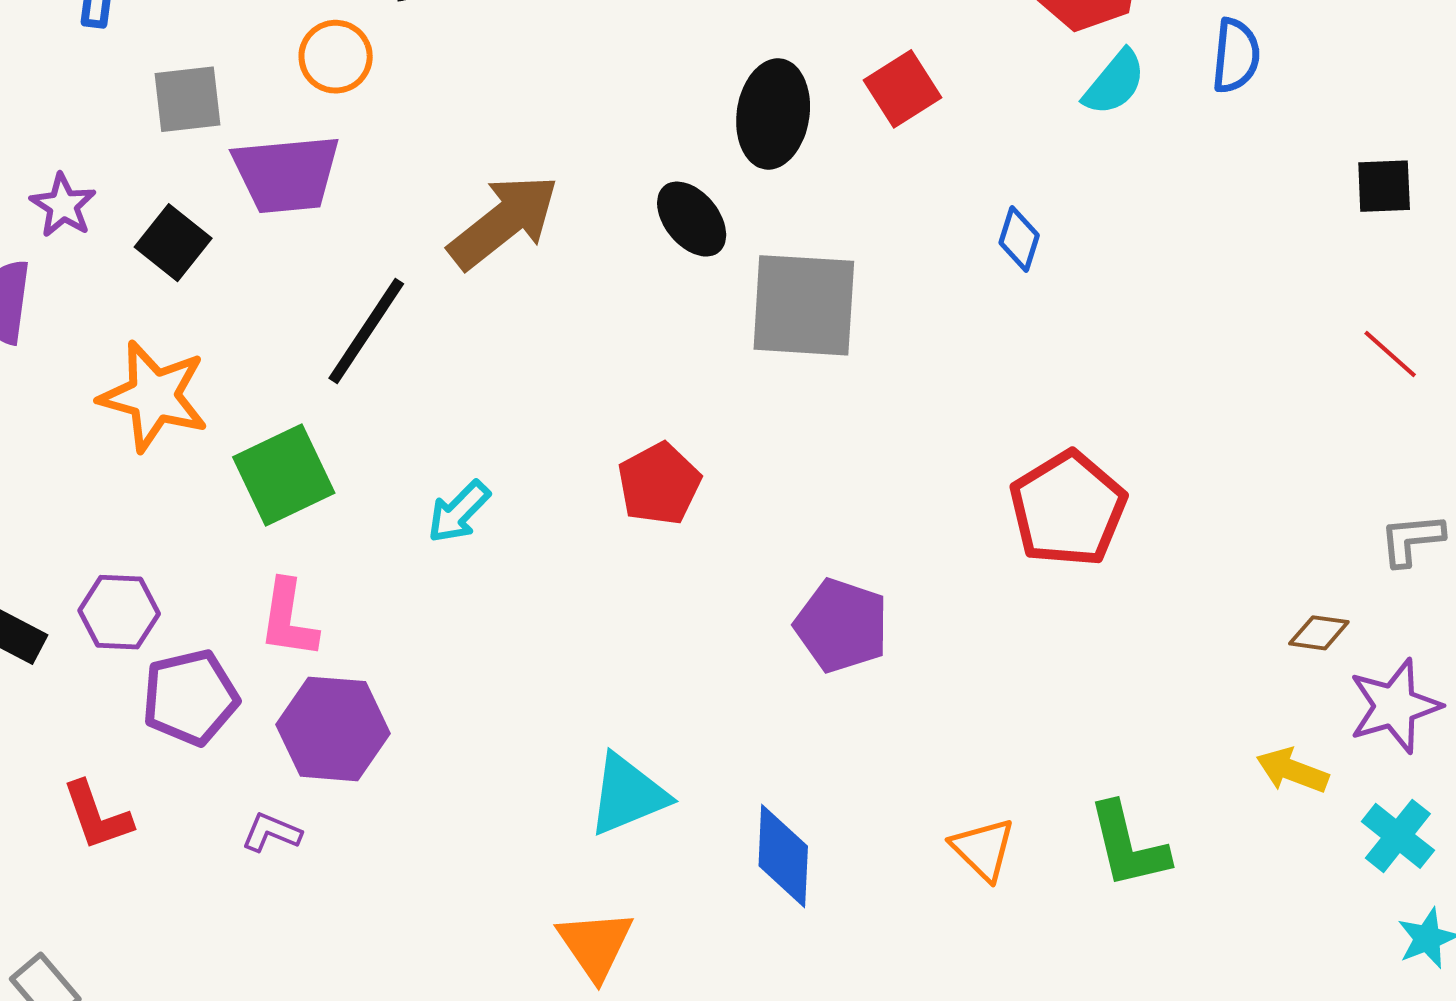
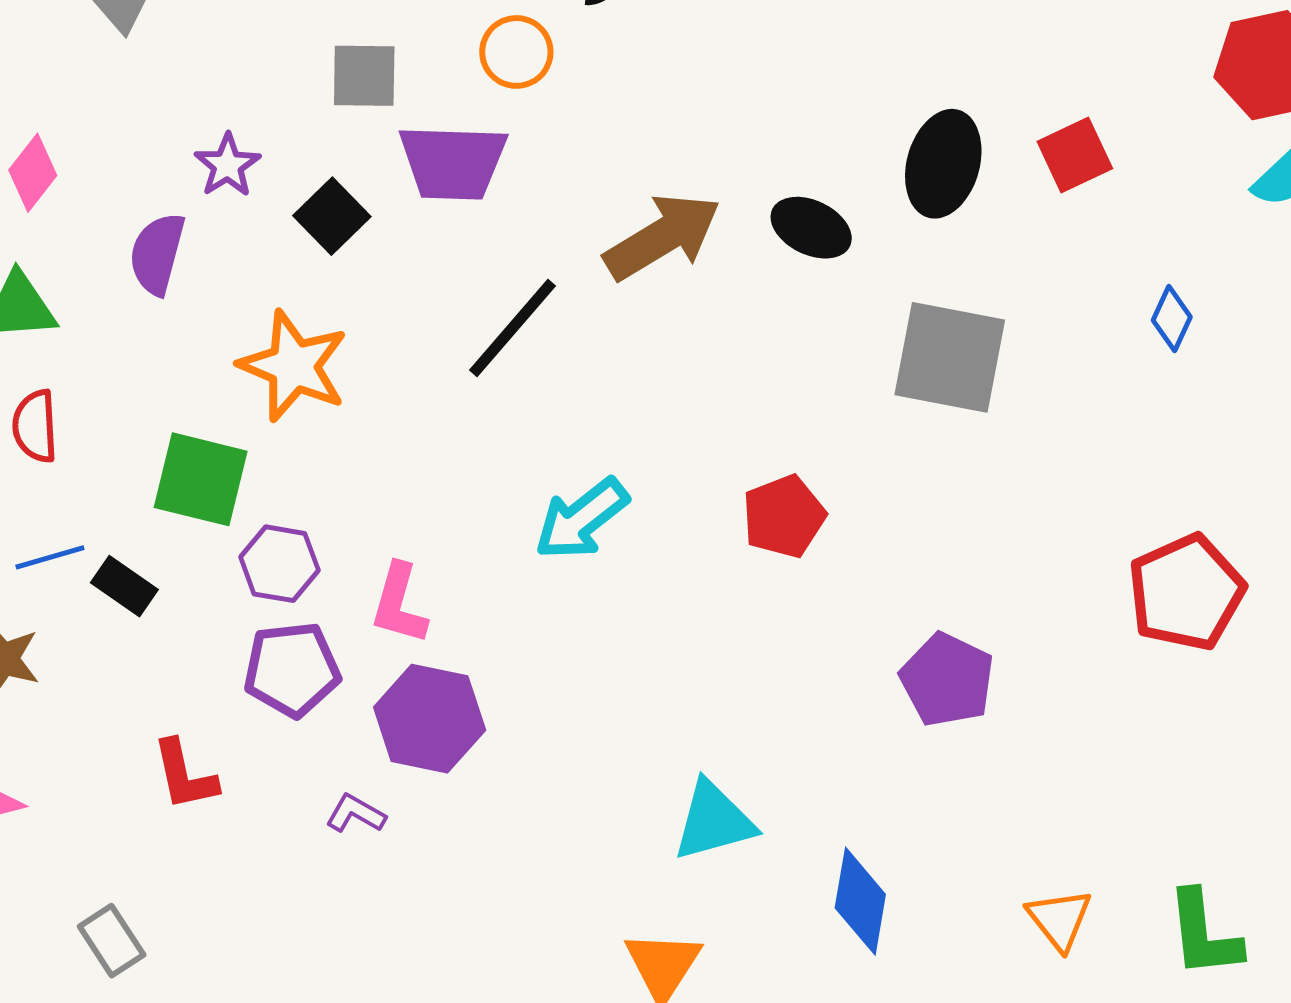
black ellipse: (692, 219) -> (811, 228), moved, turned -32
green square: (284, 475) -> (201, 479), moved, turned 32
cyan arrow: (459, 512) -> (582, 519), size x1.4
purple hexagon: (119, 612) -> (279, 564), moved

